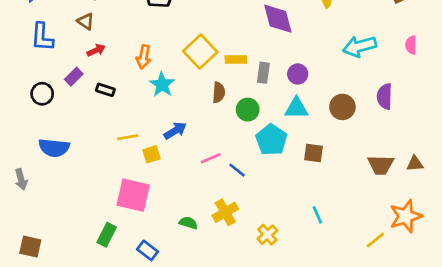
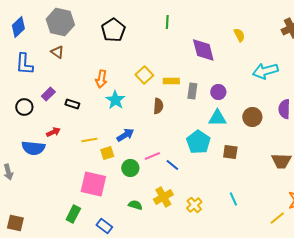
red arrow: (96, 50) -> (53, 132), moved
yellow square: (200, 52) -> (144, 75), size x0.7
green circle: (248, 110) -> (130, 168), moved
yellow cross: (267, 235) -> (194, 205), moved

